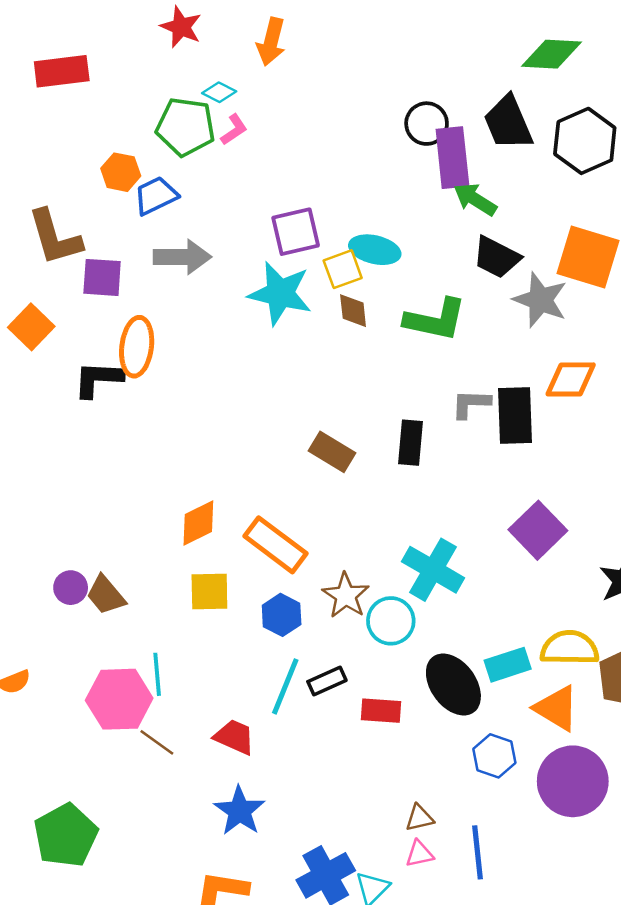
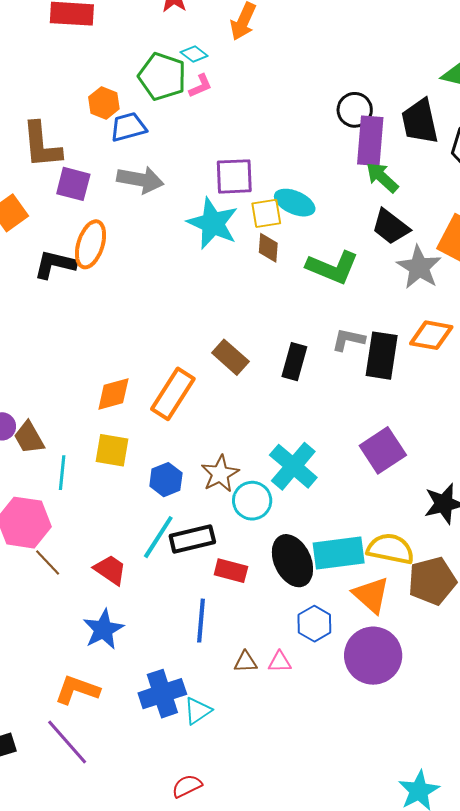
orange rectangle: (275, 545) -> (173, 394), moved, turned 75
cyan rectangle: (508, 665) -> (339, 553), size x1.4
cyan line: (157, 674) -> (62, 473), moved
black rectangle: (327, 681) -> (192, 539), size x1.4
blue line: (478, 852) -> (201, 621), moved
pink triangle: (419, 854) -> (280, 662), moved

